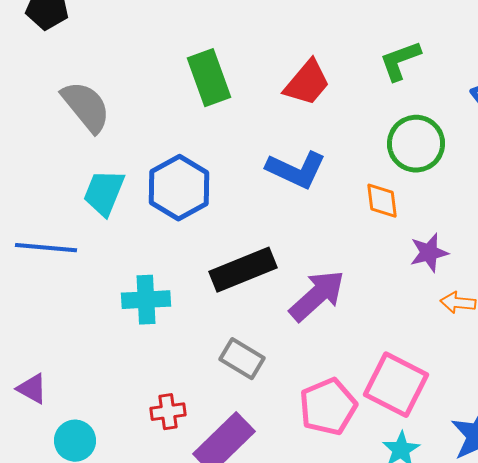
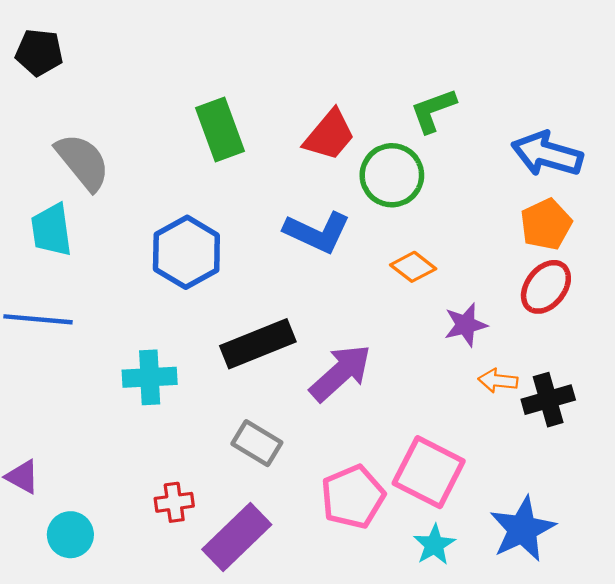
green circle: (416, 144) -> (392, 175), moved
cyan trapezoid: (104, 193) -> (51, 230), moved, turned -30
orange diamond: (382, 201) -> (413, 267), turned -45

